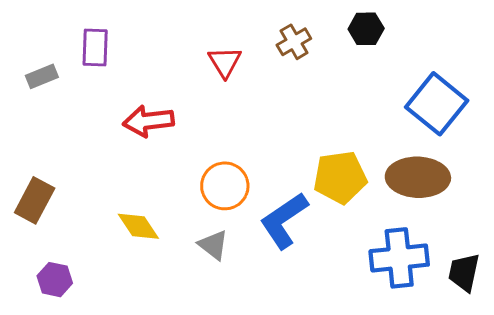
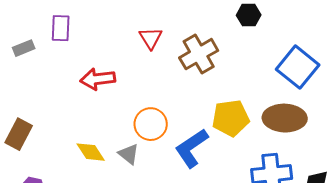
brown cross: (294, 42) -> (199, 54), moved, size x1.6
gray triangle: (213, 245) -> (129, 154), moved

